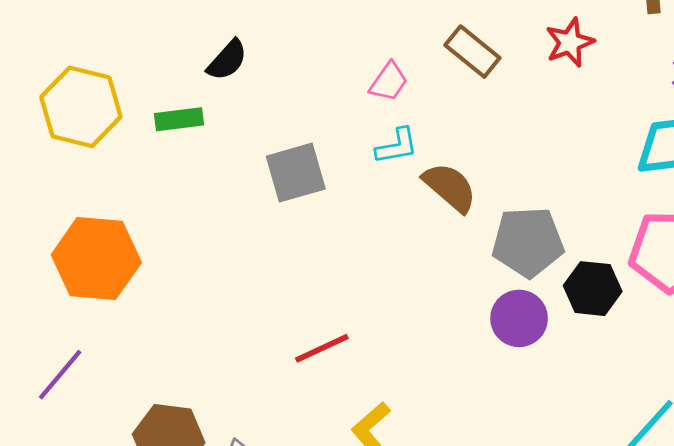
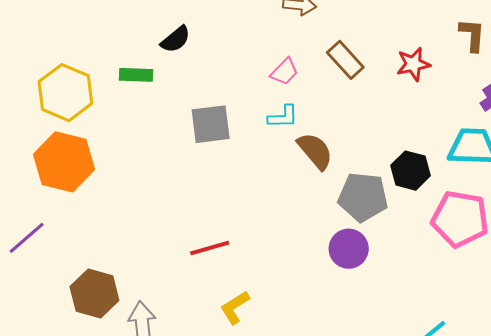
yellow hexagon: (81, 107) -> (65, 93), moved
black hexagon: (593, 289) -> (410, 171), moved

